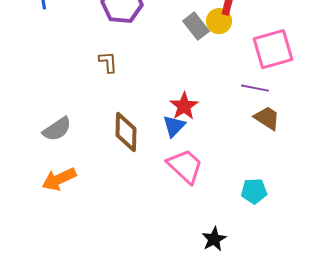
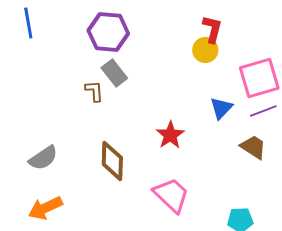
gray rectangle: (196, 26) -> (114, 73), moved
purple line: (255, 88) -> (263, 111), moved, turned -32
blue triangle: (174, 126) -> (221, 108), moved

